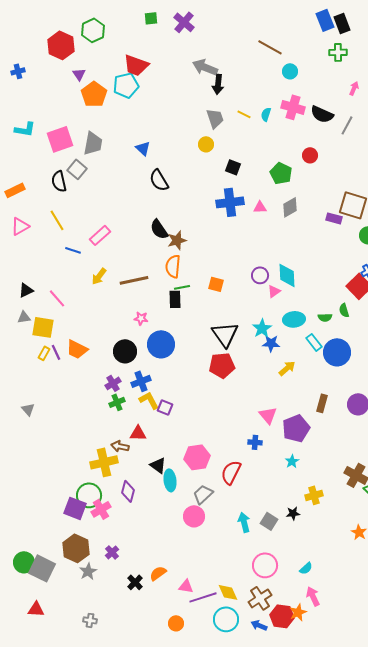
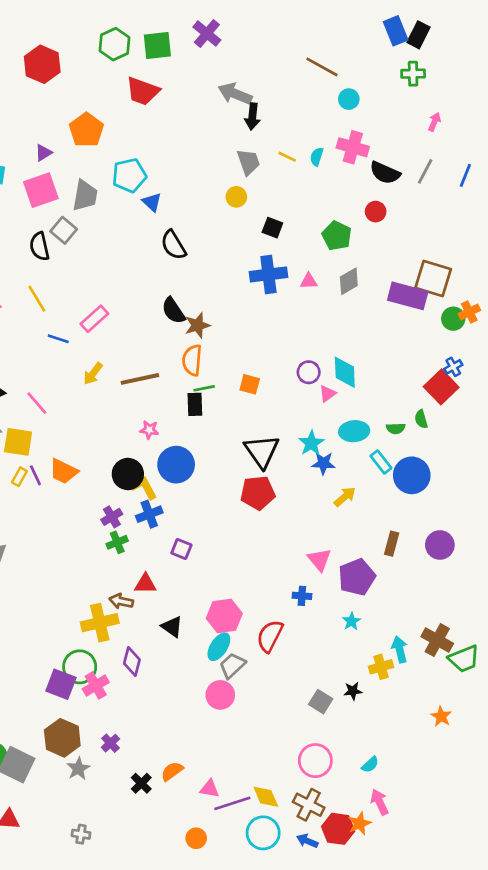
green square: (151, 18) -> (157, 46), moved, size x1.6
black rectangle: (342, 23) -> (418, 35), turned 48
green hexagon: (93, 30) -> (114, 44), moved
purple triangle: (79, 74) -> (44, 153), moved, turned 32
cyan pentagon: (126, 85) -> (129, 175), moved
black semicircle: (322, 114) -> (385, 173), moved
purple rectangle: (334, 218) -> (408, 296), size x1.8
yellow L-shape: (149, 400) -> (144, 487), moved
cyan ellipse: (170, 480) -> (219, 647), moved, turned 40
cyan arrow: (244, 522) -> (400, 649), moved
brown cross: (260, 598) -> (309, 805), turned -30

